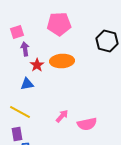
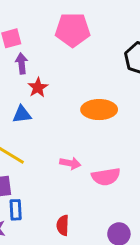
orange ellipse: (62, 61) -> (99, 110), moved
pink arrow: (62, 116) -> (70, 163), turned 56

